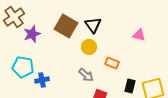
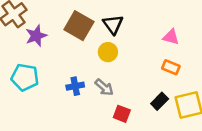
orange rectangle: (112, 63) -> (171, 67), moved
blue cross: (42, 80) -> (75, 86), moved
black rectangle: (130, 86) -> (160, 101), turned 32

